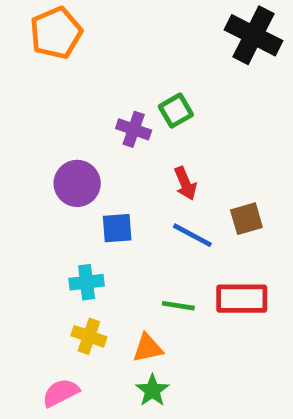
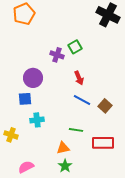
brown square: (246, 219) -> (105, 106), moved, turned -32
blue square: (117, 228) -> (25, 99), moved
red rectangle: (242, 299) -> (103, 143), moved
yellow cross: (89, 336) -> (11, 135), moved

